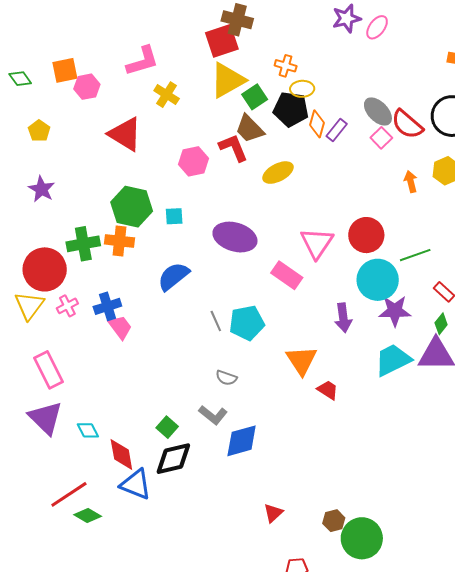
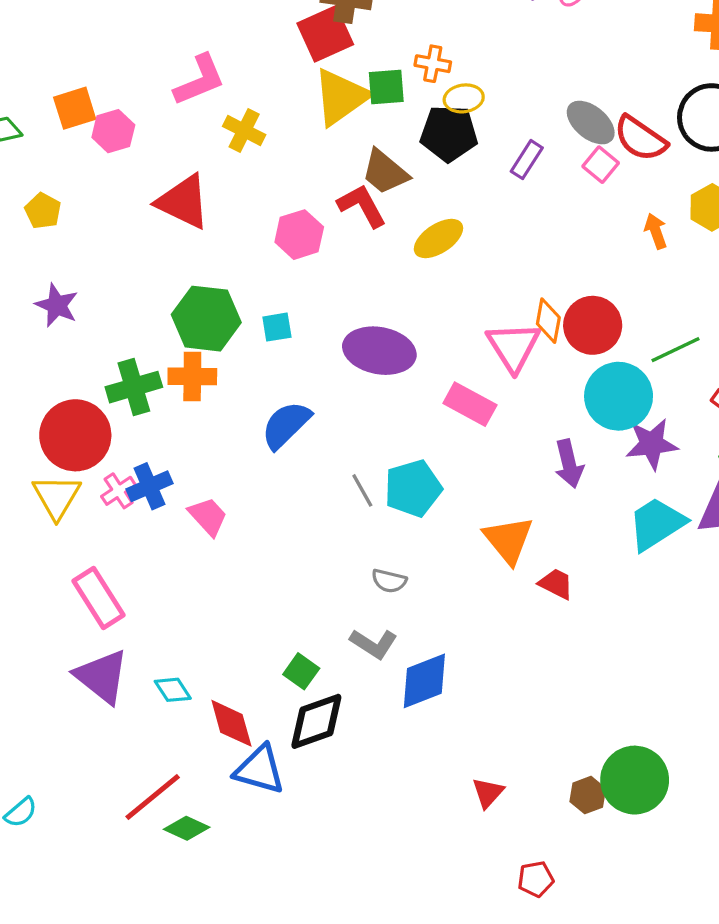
green square: (255, 97) -> (386, 87), moved, turned 35
orange diamond: (317, 124) -> (548, 321), moved
blue cross: (107, 306) -> (149, 486), moved
green circle: (362, 538) -> (635, 780), moved

